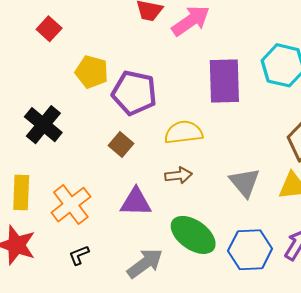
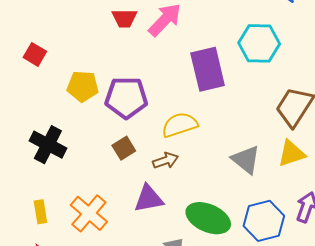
brown square: (121, 145) -> (124, 148), turned 30
brown arrow: (179, 175) -> (166, 161), moved
yellow rectangle: (21, 193) -> (40, 212), size x0.7

